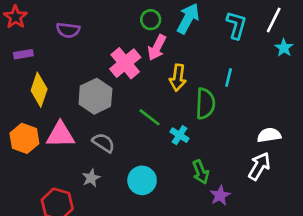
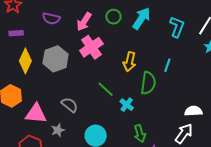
pink arrow: (157, 48) -> (84, 22), moved
gray hexagon: (95, 96) -> (56, 59), moved
pink triangle: (60, 135) -> (36, 114), moved

